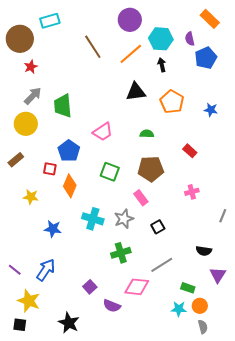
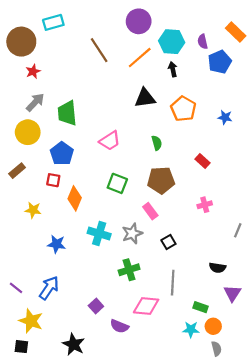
orange rectangle: (210, 19) -> (236, 32), moved
green semicircle: (147, 134) -> (157, 143), turned 72
blue pentagon: (69, 151) -> (62, 154), moved
gray line: (162, 265) -> (173, 283), turned -55

